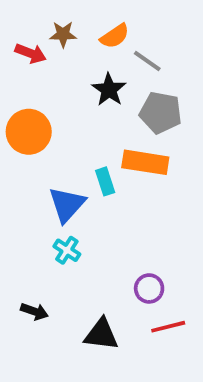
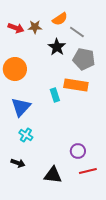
brown star: (63, 34) -> (35, 27), moved
blue triangle: (67, 204) -> (21, 107), moved
cyan cross: (67, 250) -> (26, 135), moved

